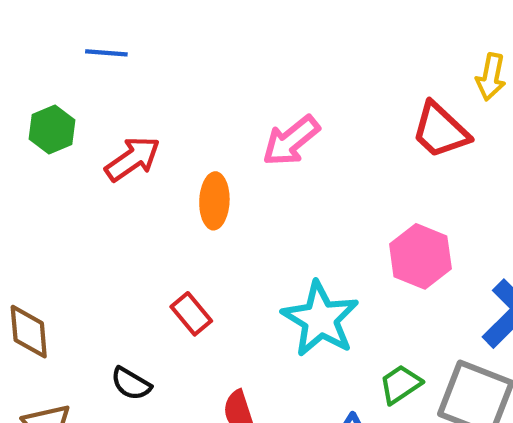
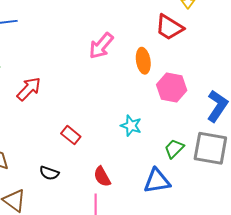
red arrow: (133, 159) -> (29, 89), moved
orange ellipse: (214, 201) -> (143, 61), moved
cyan star: (320, 319) -> (131, 126), size x0.6

